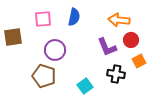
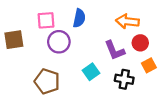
purple circle: (55, 50) -> (59, 42), moved
cyan square: (85, 86) -> (91, 72), moved

